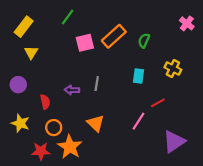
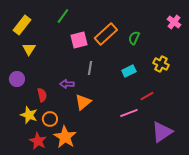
cyan rectangle: (139, 76) -> (129, 71), turned 56
gray line: (97, 84) -> (90, 68), moved
pink line: (139, 121) -> (129, 113), turned 36
yellow star: (20, 123) -> (29, 115), moved
orange triangle: (96, 123) -> (83, 102), moved, turned 36
red star: (41, 151) -> (38, 141), turned 30

